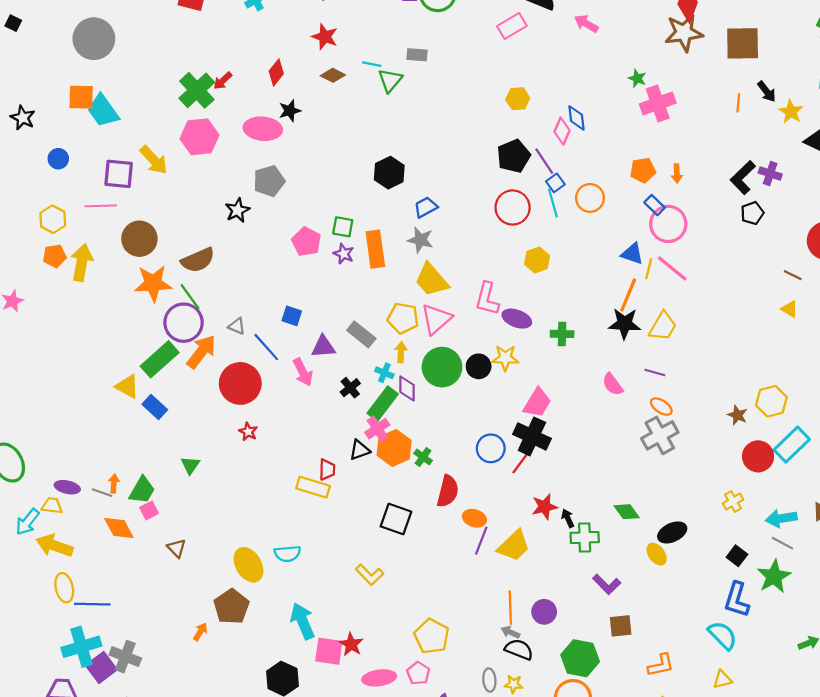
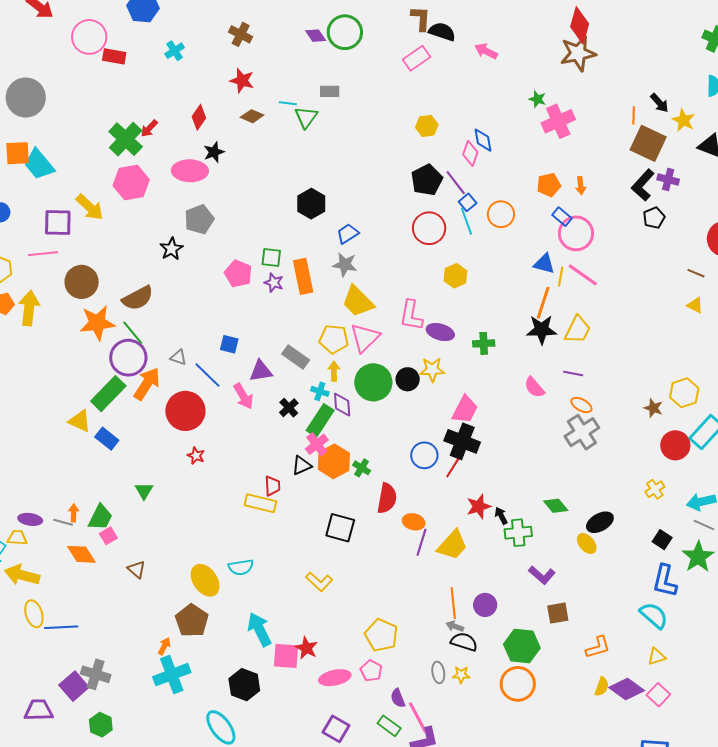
brown square: (743, 43) -> (648, 143), moved, turned 30
cyan cross: (81, 647) -> (172, 675), moved

